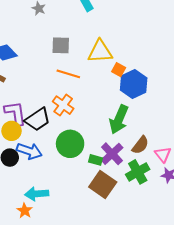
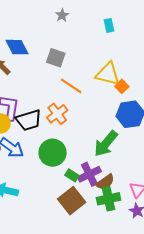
gray square: (61, 45) -> (56, 58), moved
orange square: (119, 70) -> (122, 86), moved
brown semicircle: (140, 145) -> (105, 182), moved

